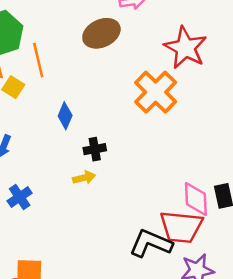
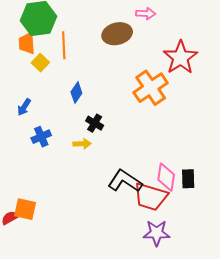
black cross: (95, 149) -> (95, 123), turned 30
blue cross: (20, 197) -> (41, 137), moved
black L-shape: (151, 243) -> (125, 181), moved

